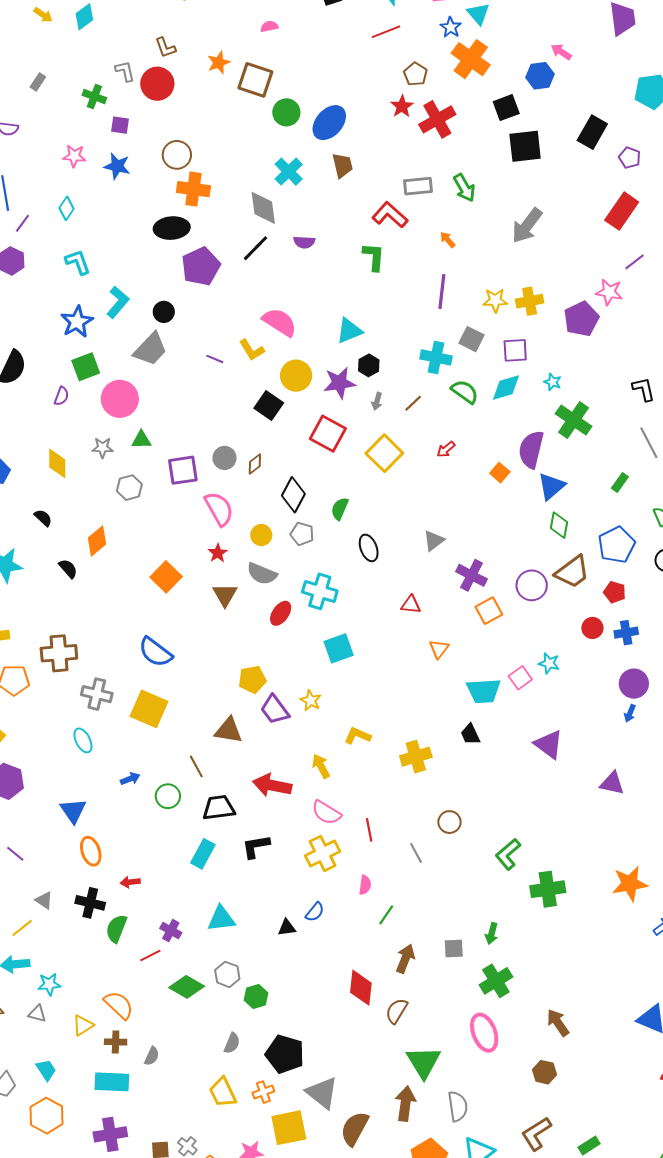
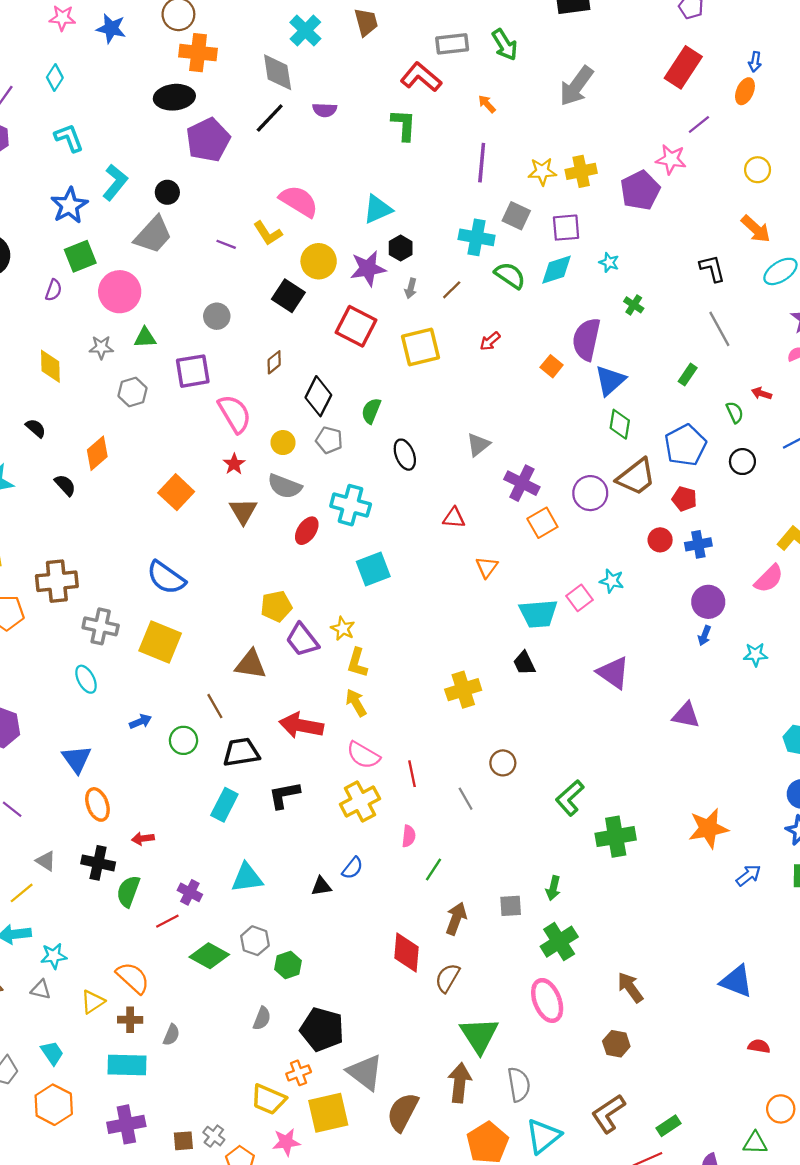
green cross: (574, 420) -> (634, 305), size x0.5
yellow square: (384, 453) -> (420, 347), turned 33
gray circle: (224, 458) -> (217, 316), moved
yellow L-shape: (357, 736) -> (357, 663), moved, turned -96
yellow trapezoid: (223, 1092) -> (268, 1099), moved, turned -40

